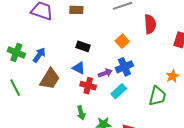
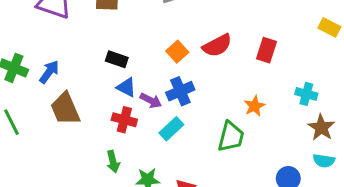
red semicircle: (150, 24) -> (217, 45), moved, turned 66
blue triangle: (79, 68) -> (126, 87), moved
purple arrow: (105, 73) -> (151, 101), turned 48
brown trapezoid: (50, 79) -> (65, 109), turned 125

